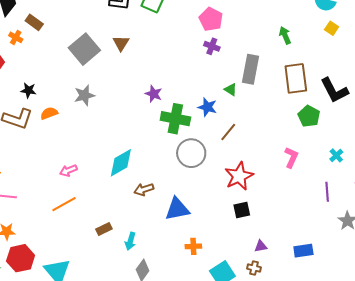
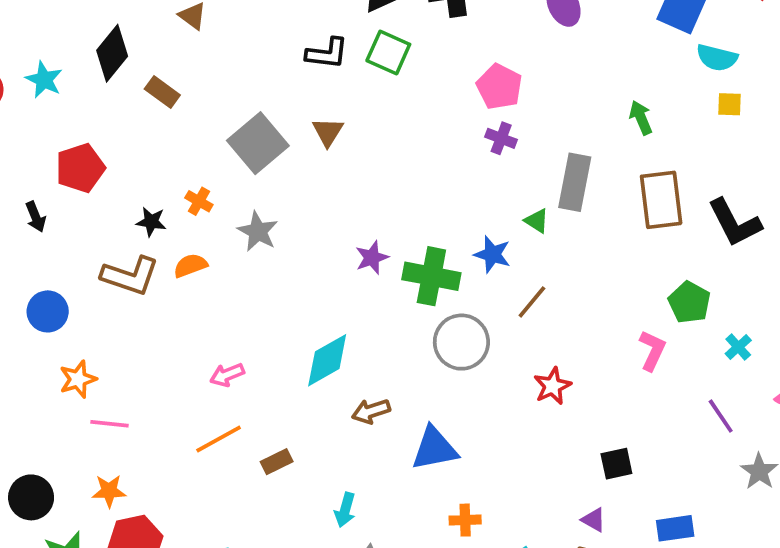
yellow square: (332, 28) -> (730, 104), turned -32
orange cross: (16, 37) -> (199, 201), moved
purple star: (154, 94) -> (372, 258), moved, turned 30
gray star: (84, 95) -> (258, 231), turned -30
green pentagon: (309, 116) -> (689, 302), moved
red star: (239, 176) -> (552, 386), size x0.7
purple line: (327, 192) -> (721, 416), turned -30
black square: (242, 210) -> (616, 464), moved
brown rectangle: (104, 229) -> (277, 462), moved
purple triangle: (261, 246) -> (594, 520), turned 40

